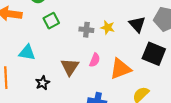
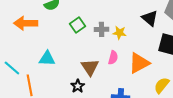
green square: (51, 21) -> (78, 25), moved
yellow star: (108, 27) -> (120, 33), moved
black star: (43, 83) -> (78, 86), moved

